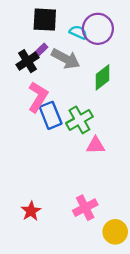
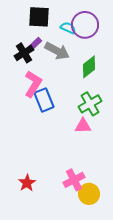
green cross: (79, 120) -> (90, 104), moved
yellow circle: (115, 232) -> (89, 194), moved

